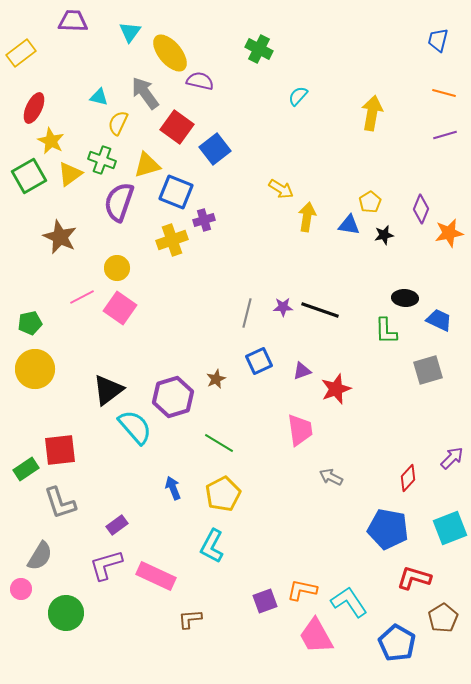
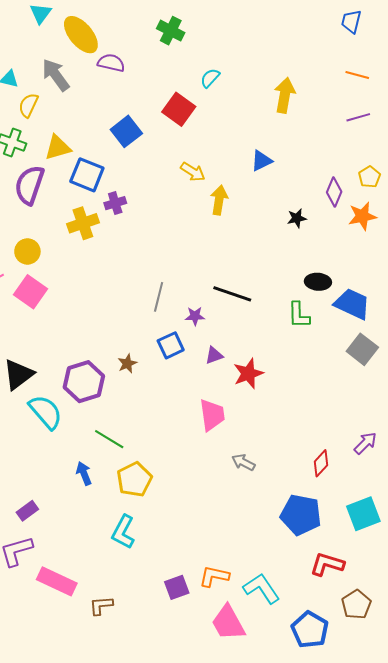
red square: (177, 127) -> (179, 109), moved
yellow pentagon: (370, 202) -> (369, 177), moved
blue triangle: (349, 225) -> (261, 161), moved, turned -35
purple star: (283, 307) -> (195, 316), moved
blue trapezoid: (439, 320) -> (352, 304), size x1.4
gray square: (428, 370) -> (362, 349), moved, turned -36
green line: (219, 443) -> (109, 439), moved
pink rectangle: (156, 576) -> (57, 581), moved

